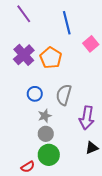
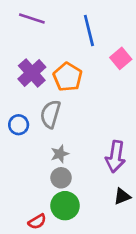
purple line: (24, 14) -> (32, 19), turned -36
blue circle: (35, 94) -> (19, 125), moved
gray semicircle: (64, 95) -> (50, 114), moved

